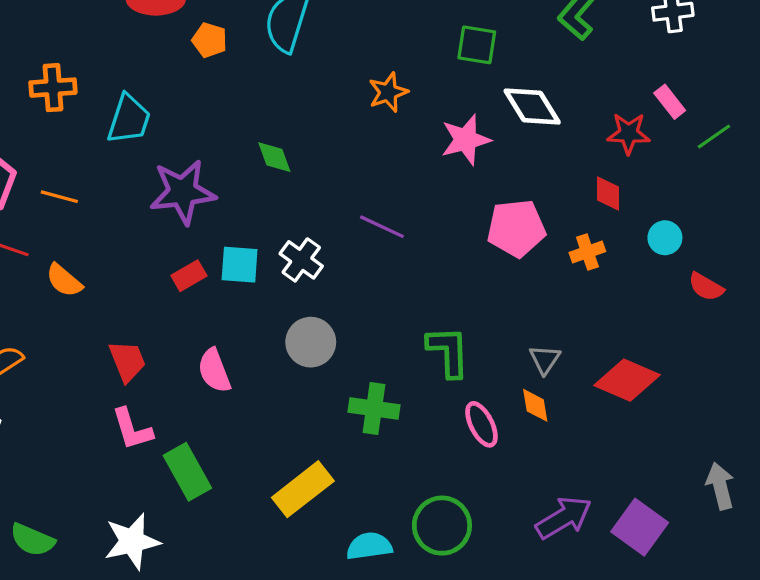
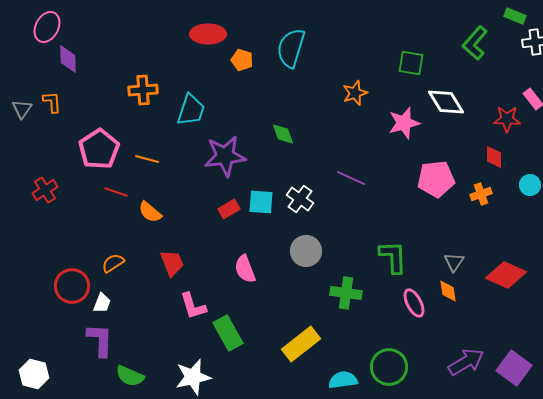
red trapezoid: (127, 361) -> (172, 263), moved

